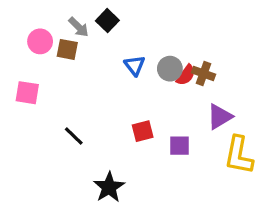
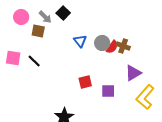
pink circle: (40, 41) -> (21, 17), moved
black line: (74, 136) -> (34, 61), moved
yellow L-shape: (239, 155) -> (145, 97), turned 30

